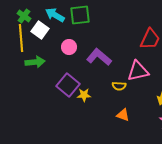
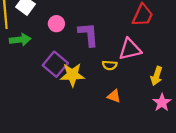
purple L-shape: (99, 57) -> (88, 34), turned 45
yellow star: (84, 95) -> (72, 75), size x1.6

